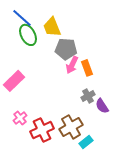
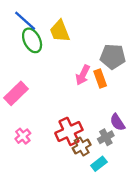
gray pentagon: (66, 49) -> (113, 57), moved
gray cross: (88, 96) -> (106, 137), moved
brown cross: (71, 127) -> (82, 146), size x0.7
red cross: (42, 130) -> (69, 131), moved

